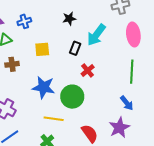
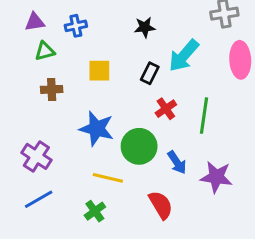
green line: (132, 72) -> (204, 116), moved
blue arrow: (127, 103) -> (177, 162), moved
purple star: (119, 128) -> (216, 177), moved, turned 30

